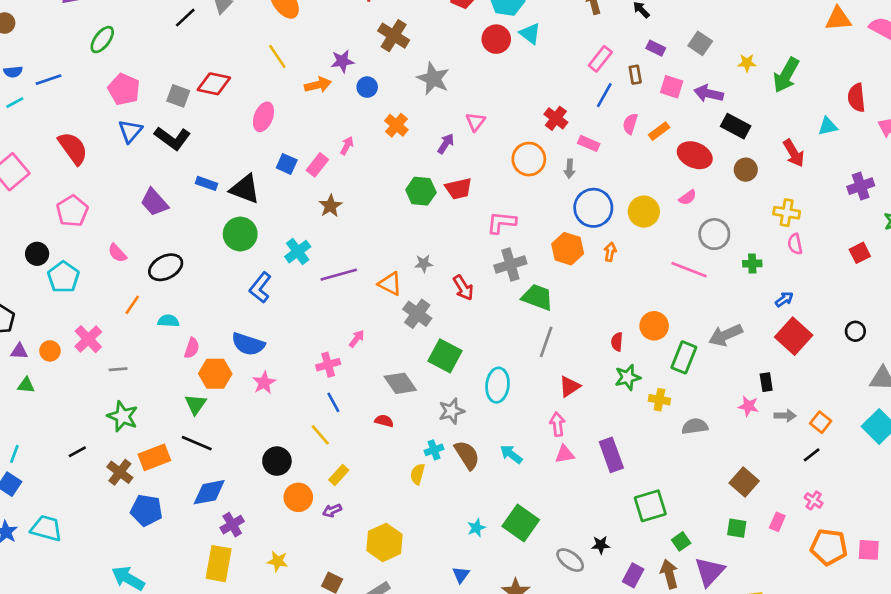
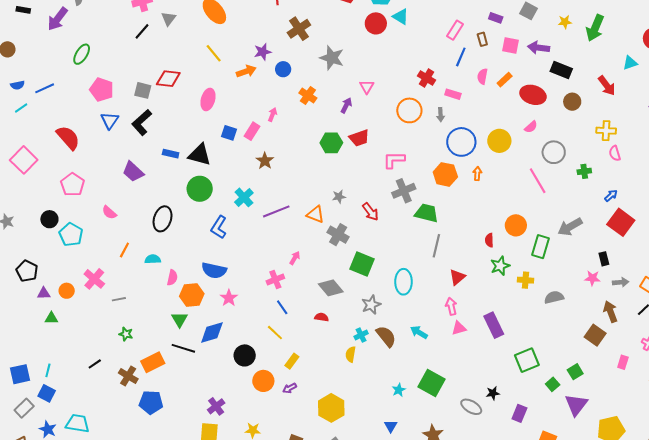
brown cross: (394, 36) -> (299, 29), turned 30
black L-shape: (172, 138) -> (142, 122), turned 108
black ellipse: (166, 267) -> (163, 219), moved, turned -40
pink line: (689, 270) -> (538, 181), turned 44
green star: (123, 416) -> (126, 334), size x0.6
blue diamond: (209, 492) -> (212, 332), moved
green square: (737, 528) -> (575, 372), moved, turned -35
brown arrow: (669, 574) -> (610, 312), moved

